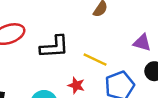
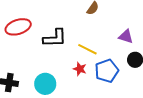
red star: (76, 85) -> (80, 69), moved

